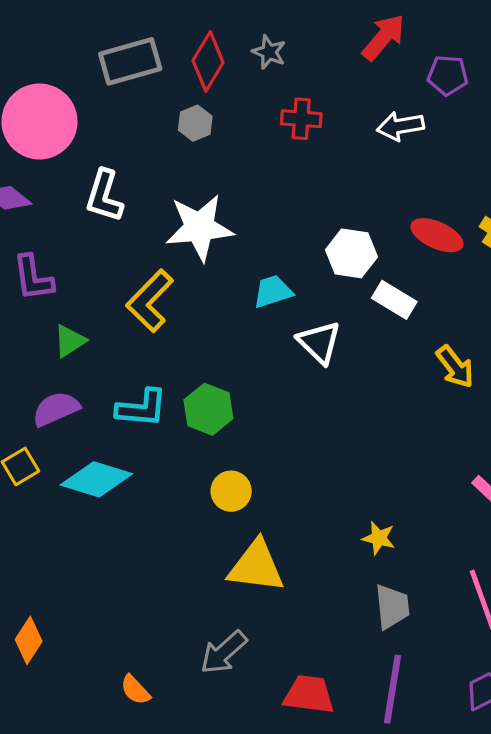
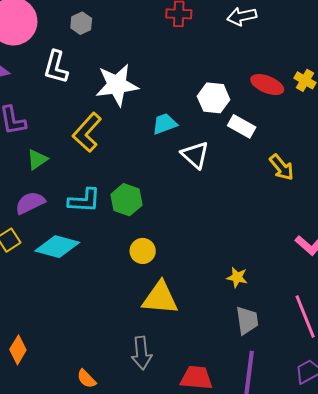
gray hexagon: (195, 123) -> (81, 23), moved
gray arrow: (224, 652) -> (142, 353), turned -52

